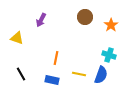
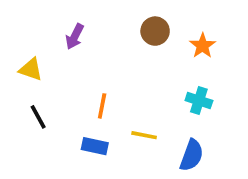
black line: (21, 74) -> (38, 117), moved
blue semicircle: (101, 75) -> (192, 155), moved

